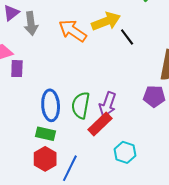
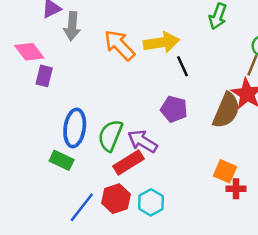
purple pentagon: (154, 96) -> (174, 109), moved
purple arrow: (108, 104) -> (142, 141), turned 90
red hexagon: (45, 159) -> (116, 199), moved

